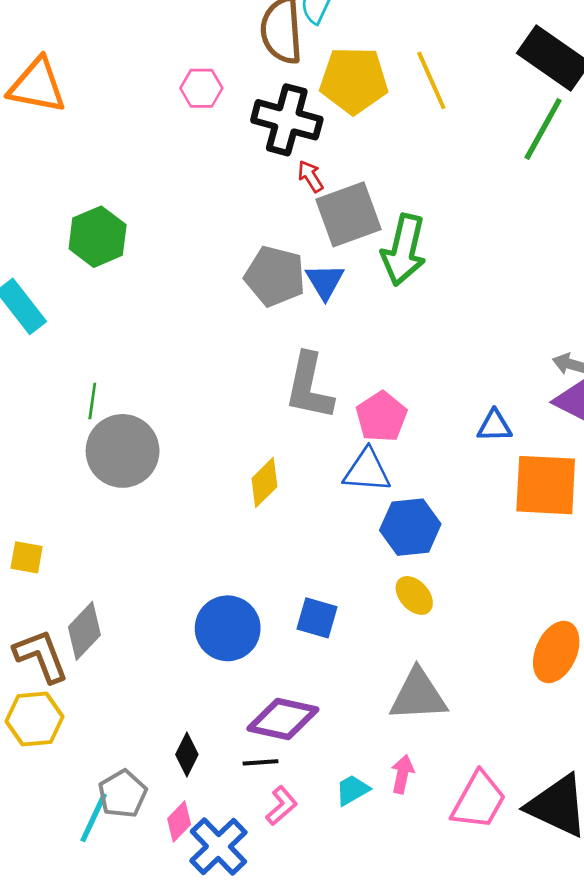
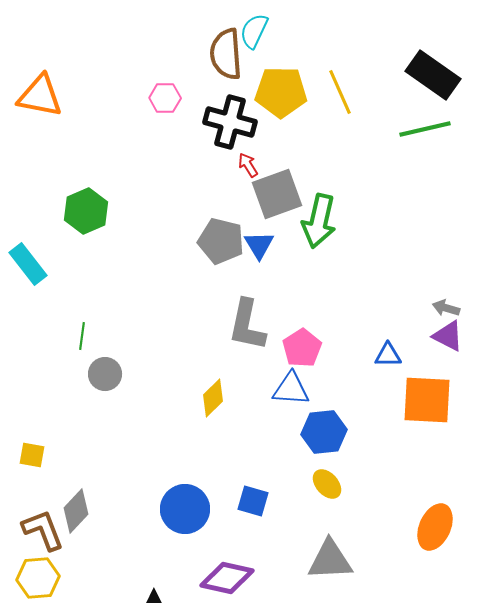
green line: (543, 129) -> (425, 129), turned 48
gray circle: (123, 451) -> (105, 374), size x0.6

